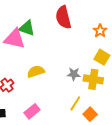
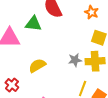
green triangle: (27, 28) -> (33, 24), moved

